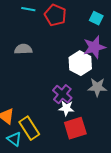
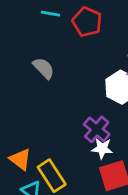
gray semicircle: (23, 49) -> (44, 68), turned 48

